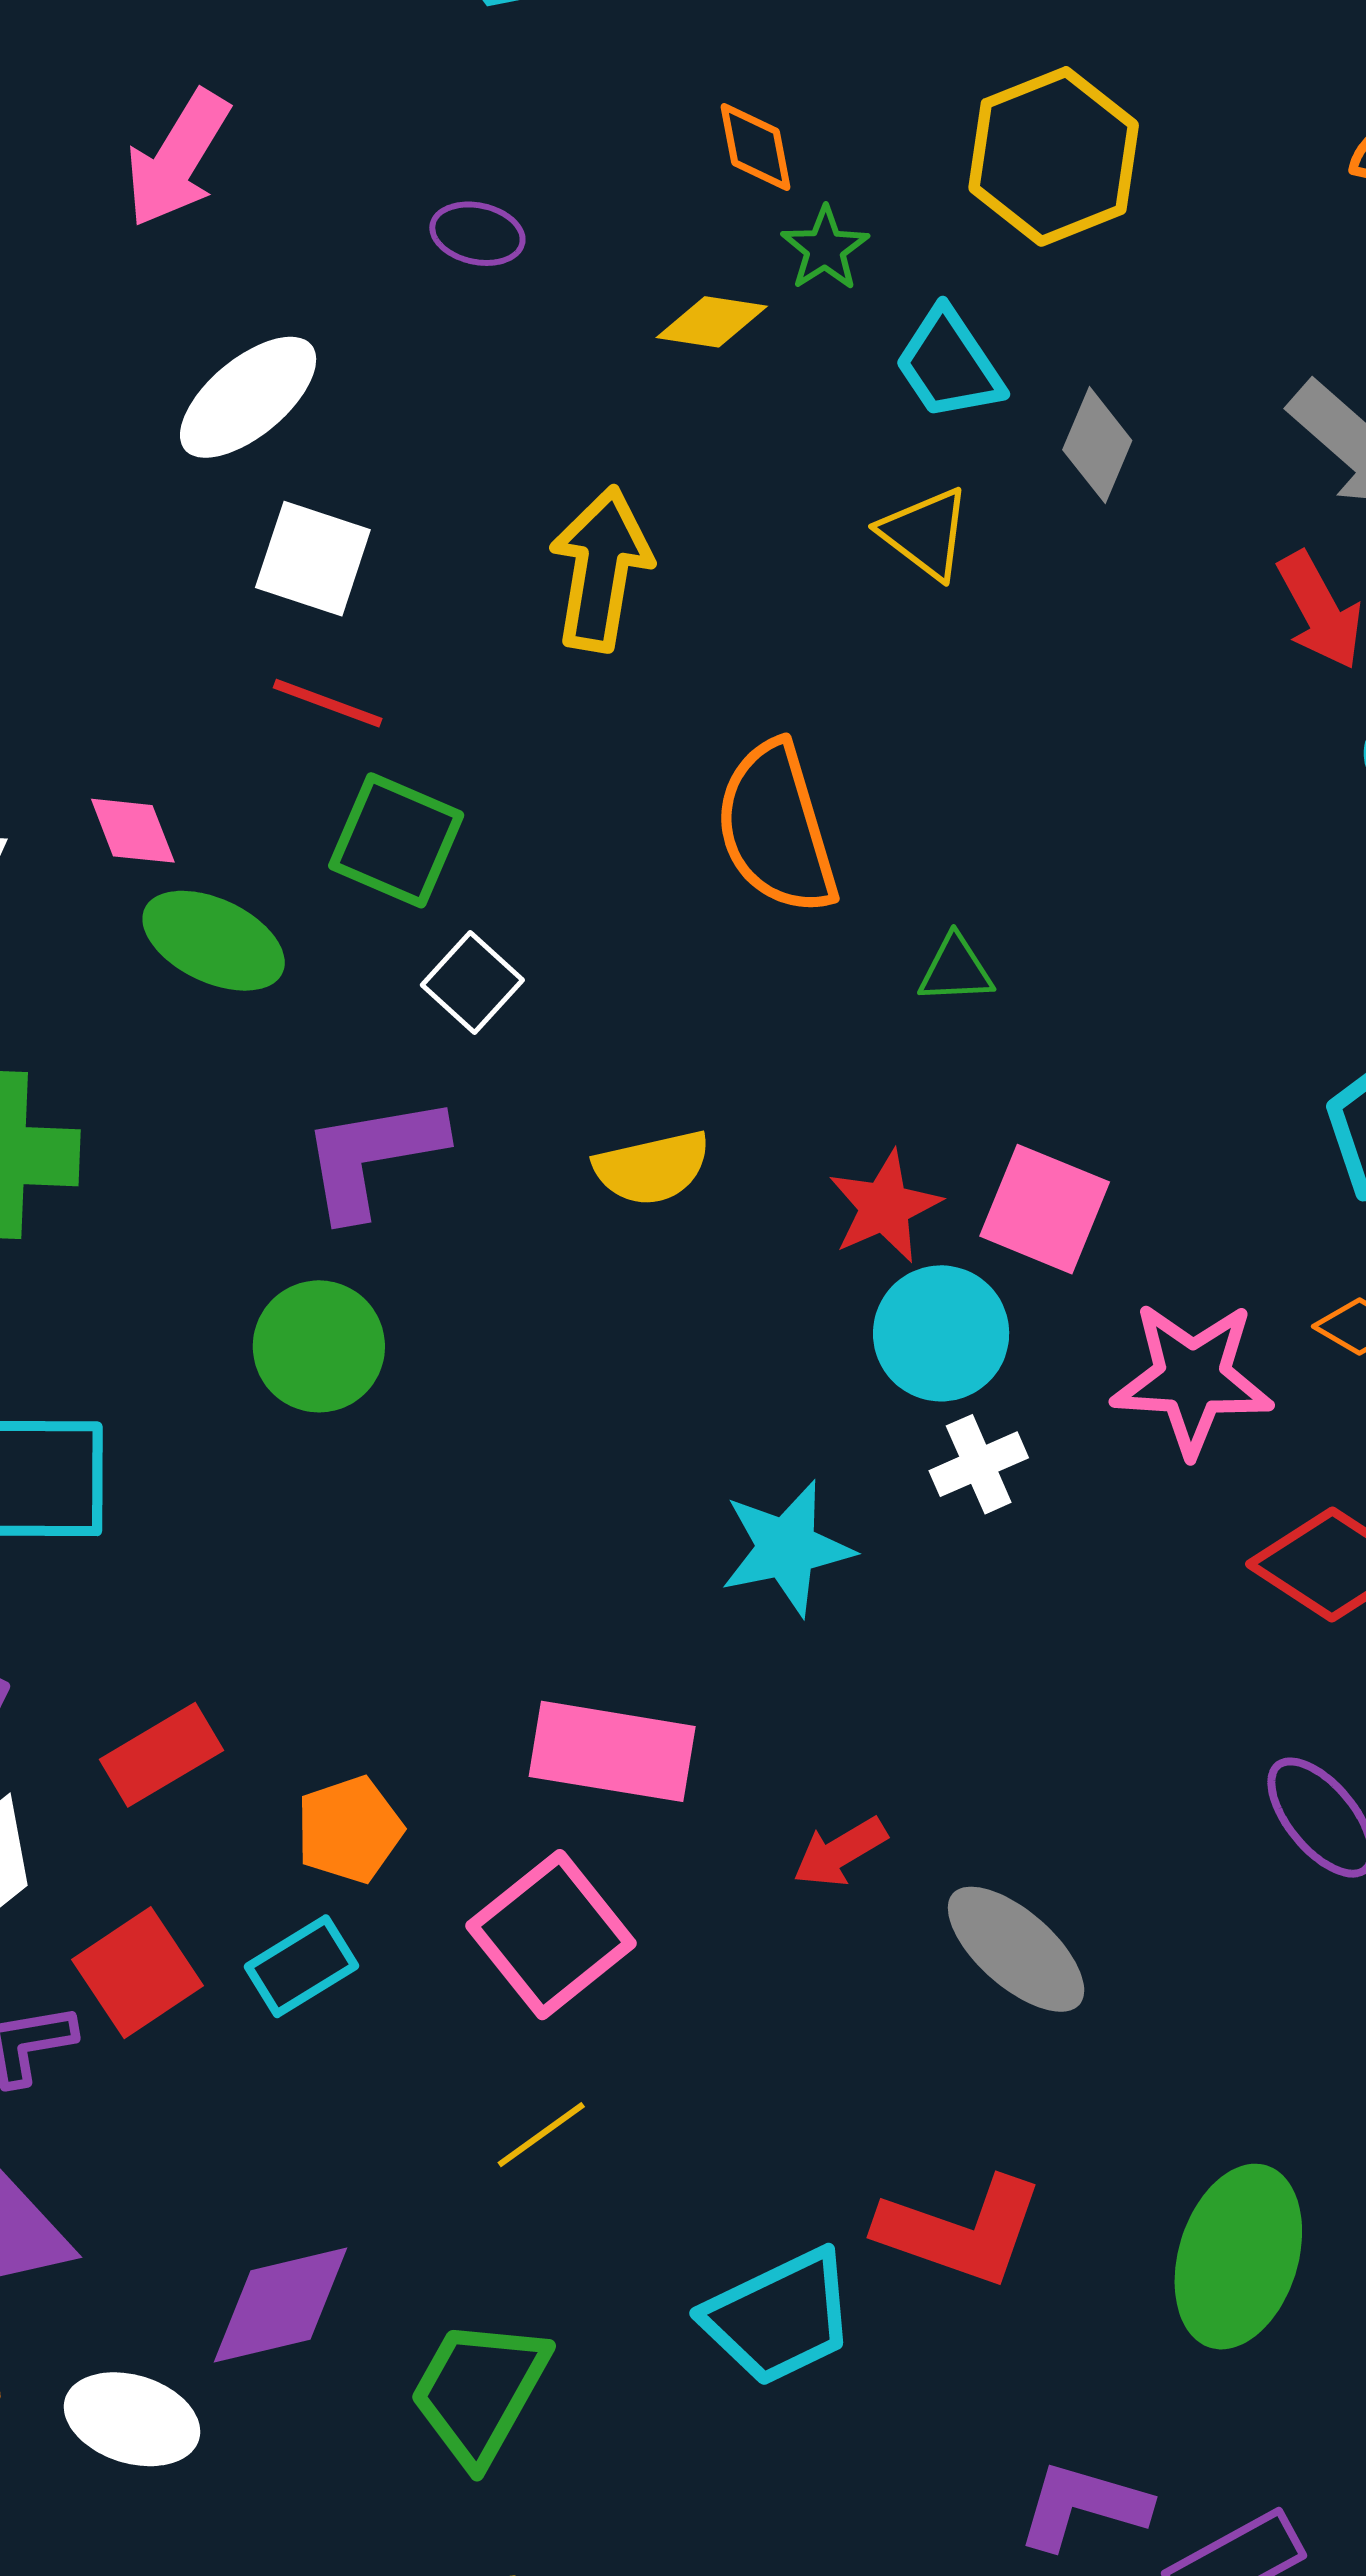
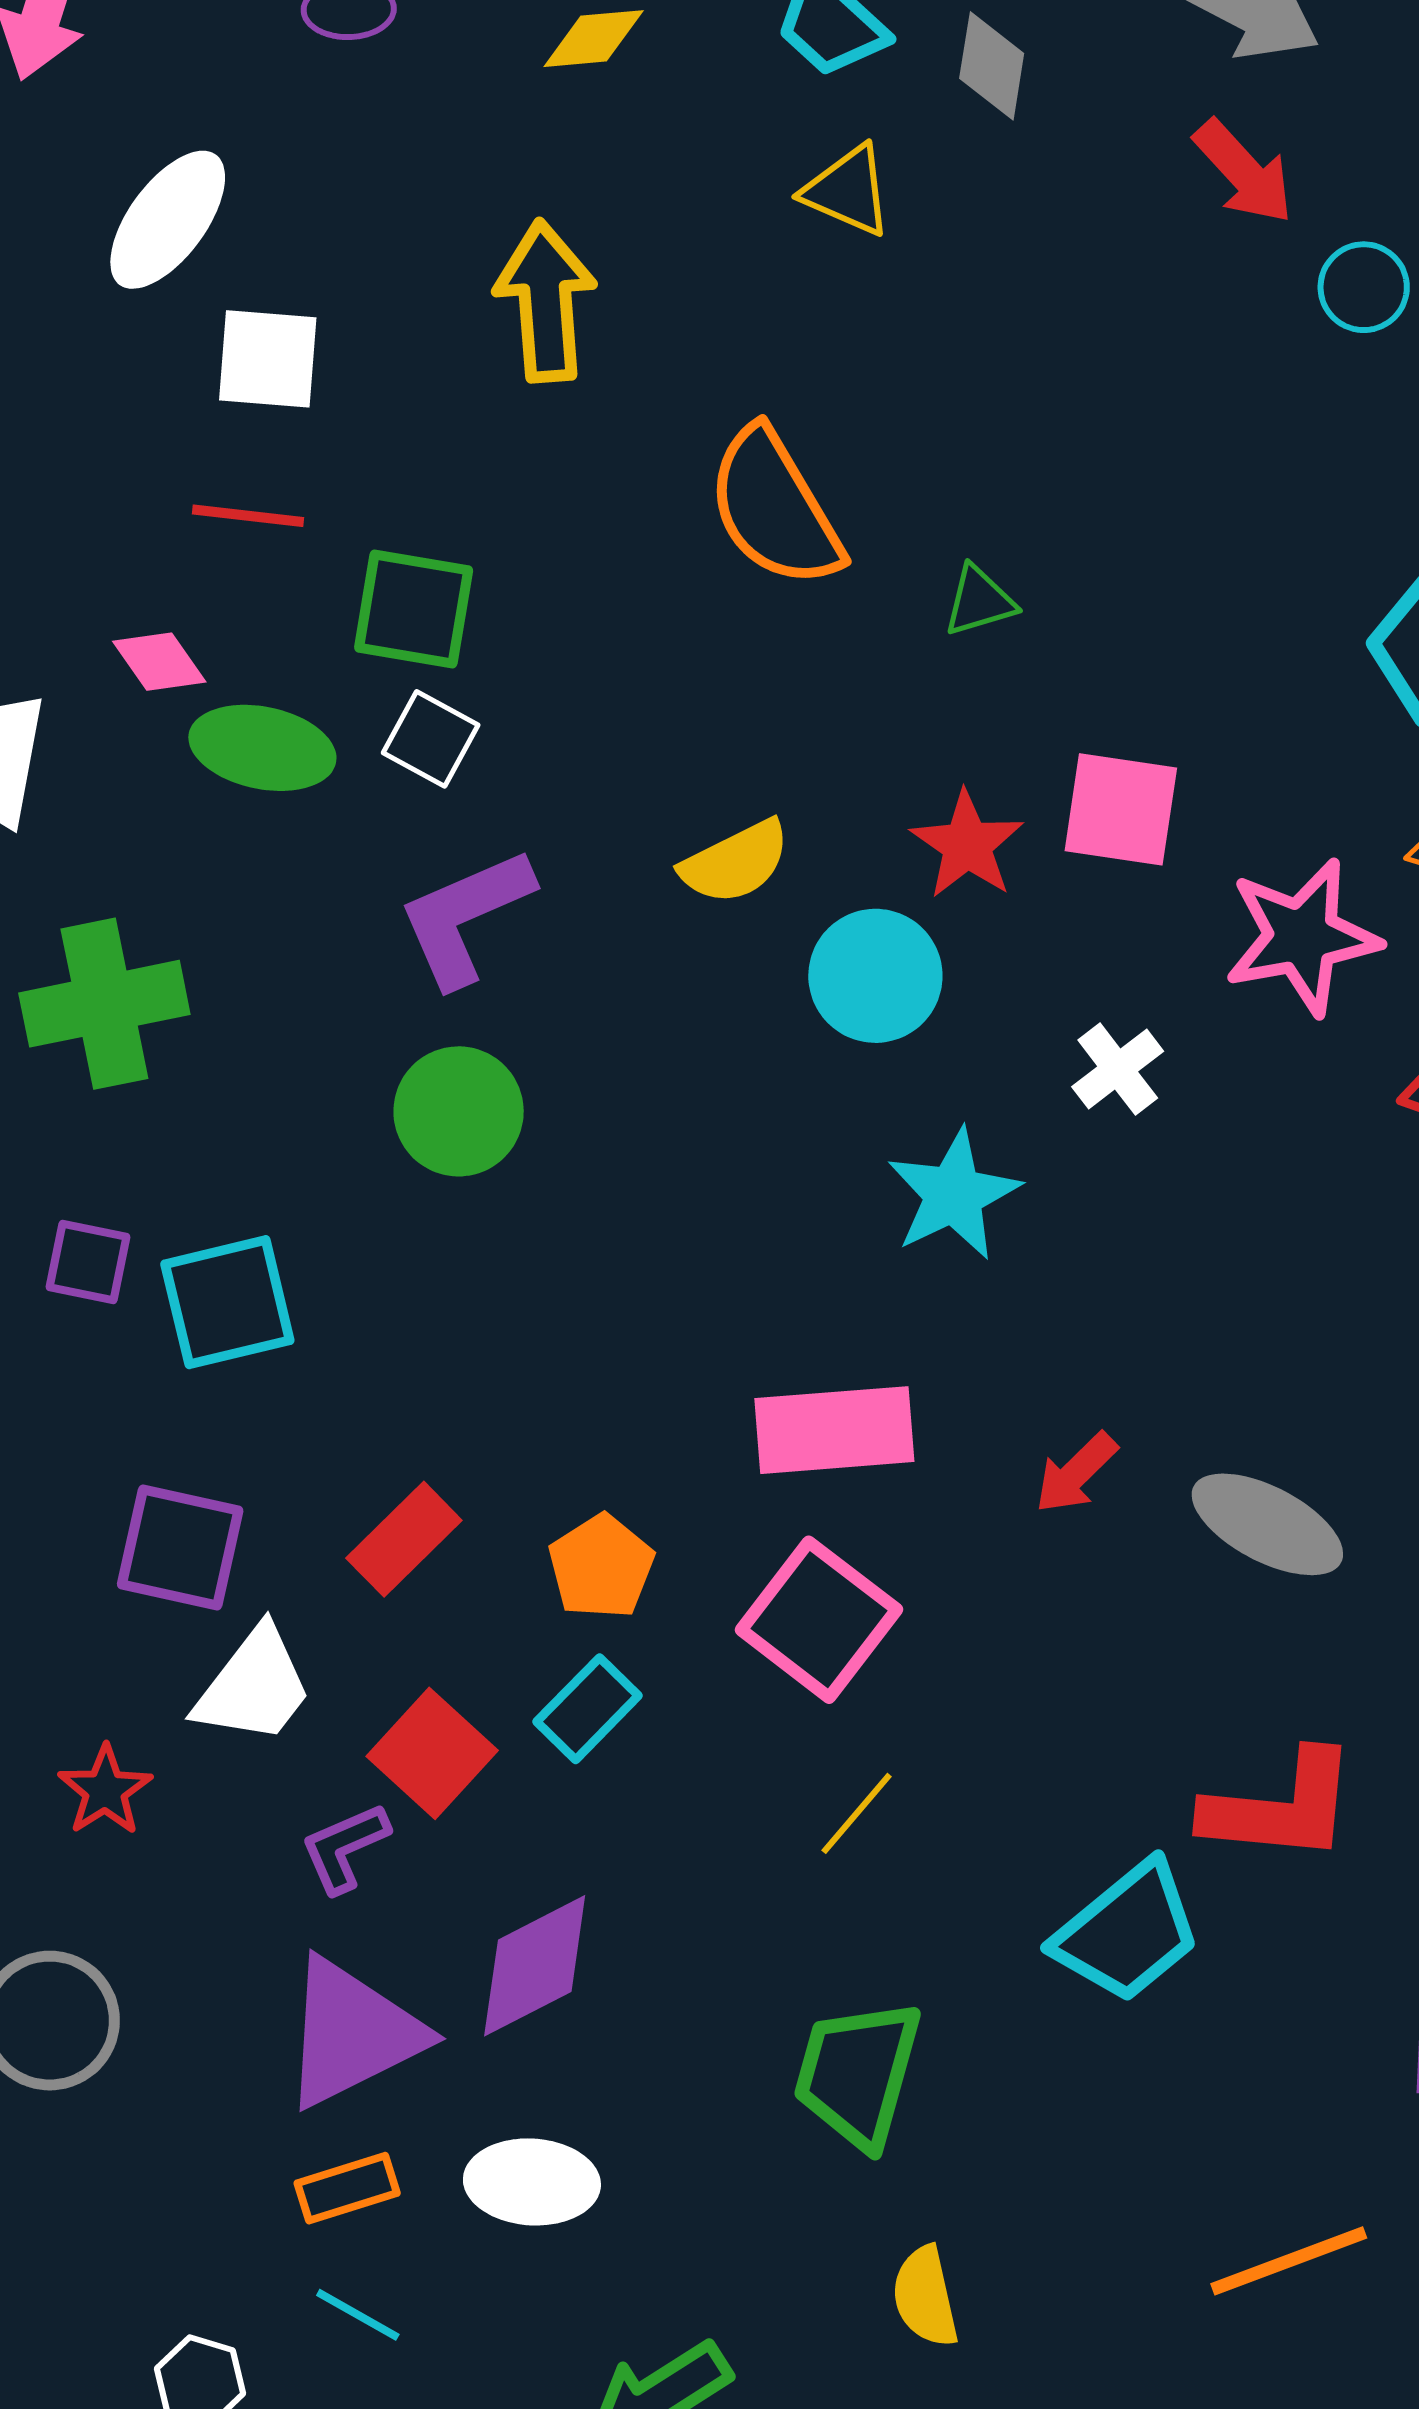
red line: (328, 703) -> (248, 516), moved
white square: (472, 983) -> (431, 739), moved
cyan circle: (941, 1333) -> (875, 976), moved
purple diamond: (280, 2305) -> (535, 1966), moved

